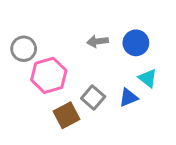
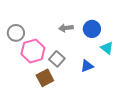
cyan triangle: (148, 78) -> (107, 48), moved
gray square: (93, 97) -> (57, 59), moved

